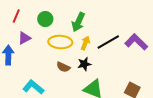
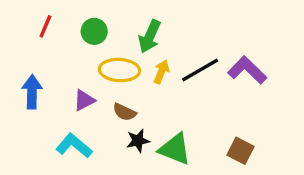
purple triangle: (24, 38) -> (84, 100), moved
black star: (84, 64) -> (138, 141), moved

